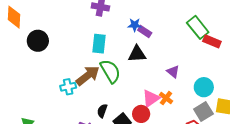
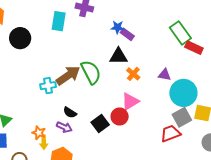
cyan rectangle: (99, 44) -> (59, 21), moved
purple triangle: (173, 72) -> (165, 75), moved, turned -32
cyan circle: (204, 87) -> (183, 93), size x1.4
orange cross: (166, 98) -> (133, 74), moved
black semicircle: (102, 111) -> (70, 112), moved, turned -80

